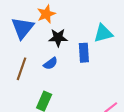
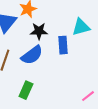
blue semicircle: (51, 63) -> (32, 55), size x1.6

